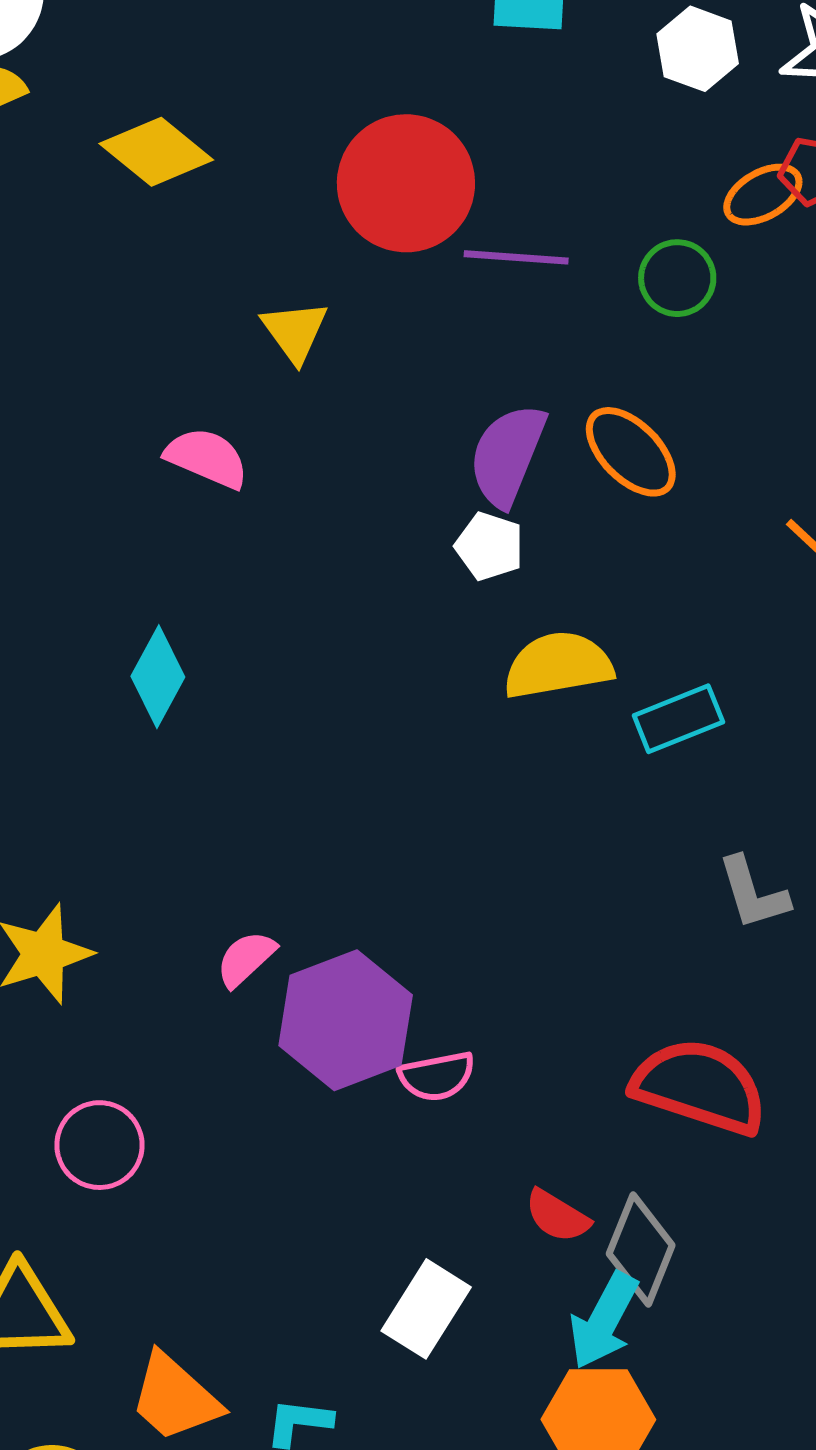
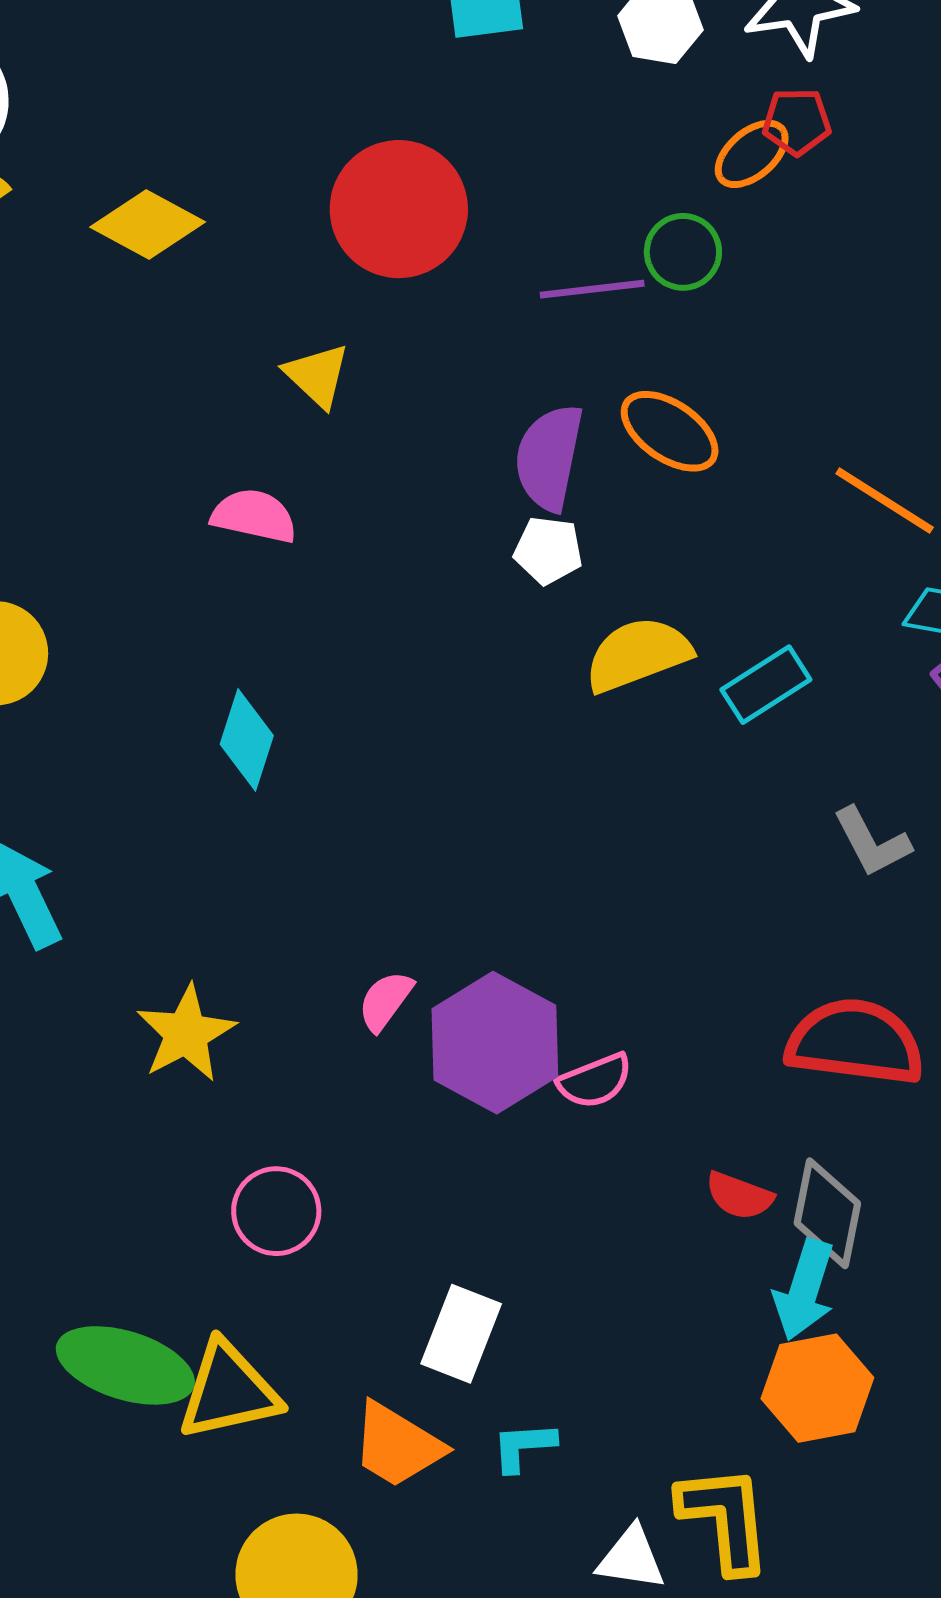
purple line: (516, 257) -> (592, 289), moved
white rectangle: (426, 1309) -> (461, 1334), moved

